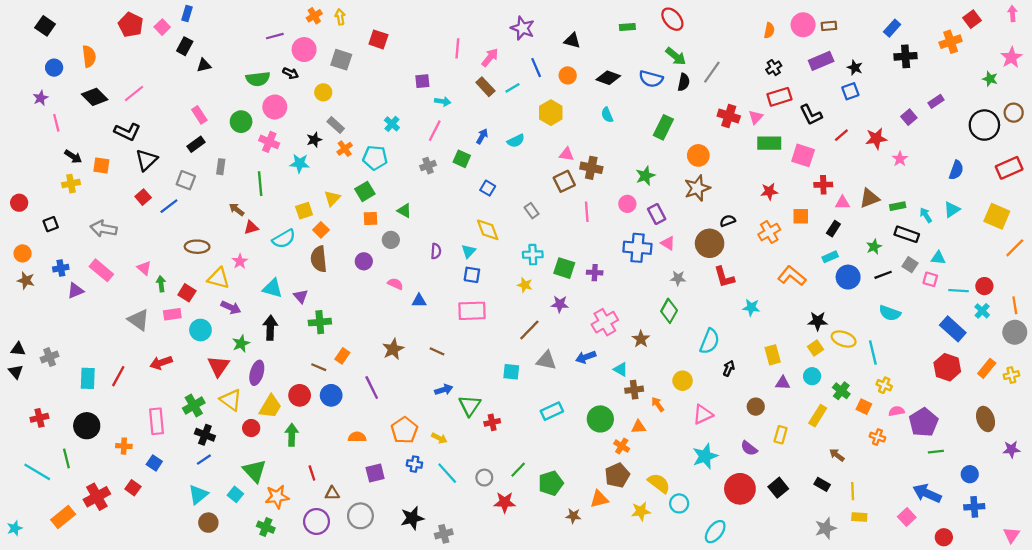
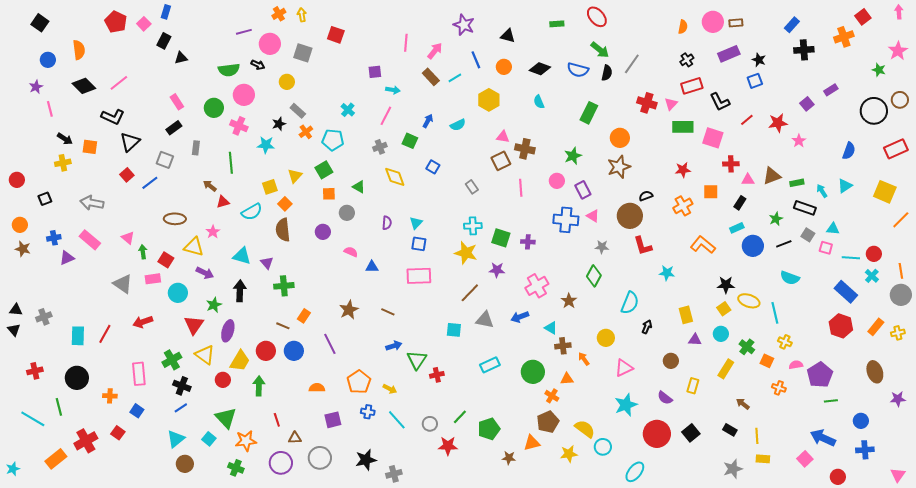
yellow diamond: (488, 230) -> (395, 177), moved
yellow star: (525, 285) -> (466, 253), size x1.6

